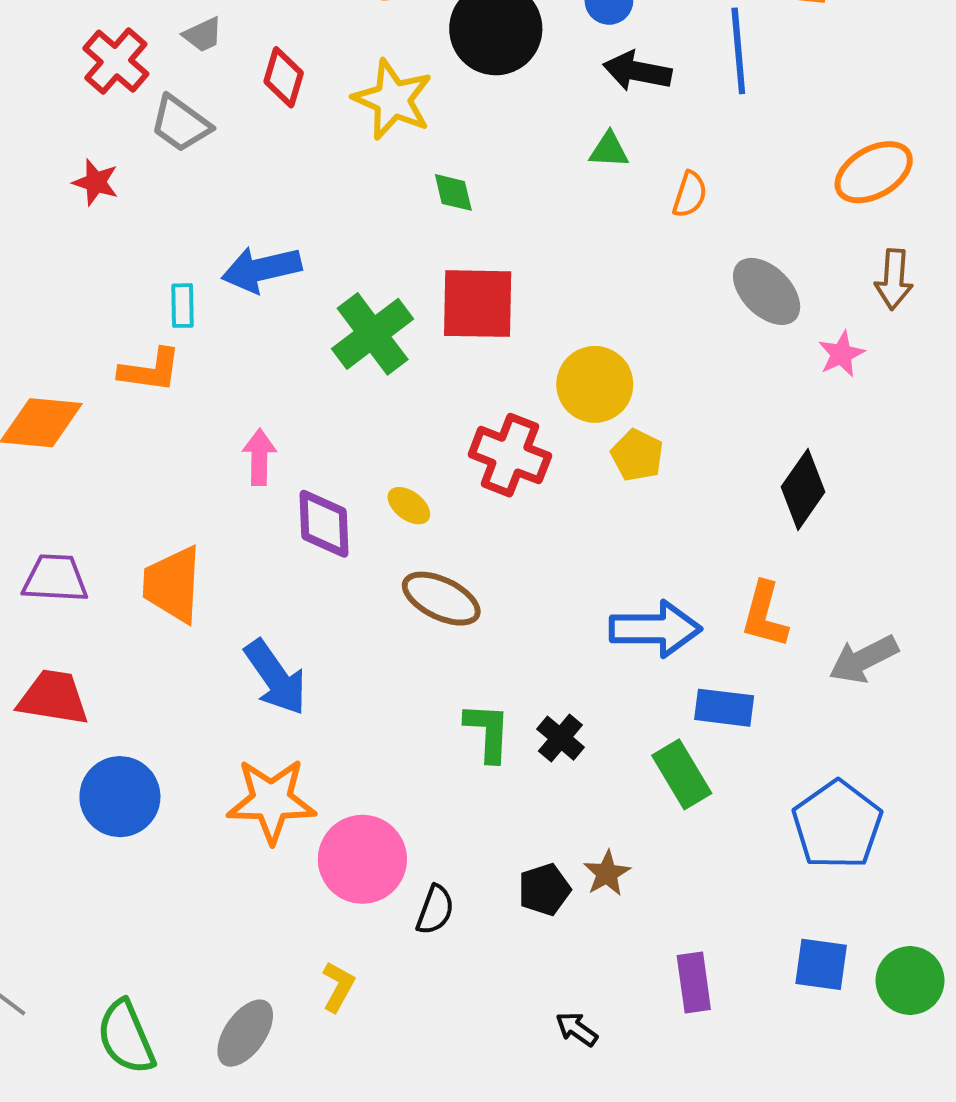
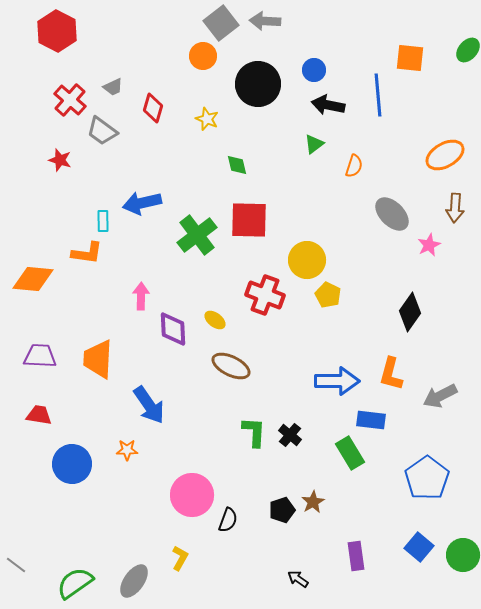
yellow star: (393, 99) -> (207, 119), size x0.6
green triangle: (609, 150) -> (314, 144), turned -40
red trapezoid: (53, 698) -> (39, 415), size x0.7
orange star: (271, 801) -> (127, 450), moved, size x0.5
blue square: (821, 964) -> (419, 547), turned 32
green semicircle: (126, 1037) -> (75, 583), turned 78

